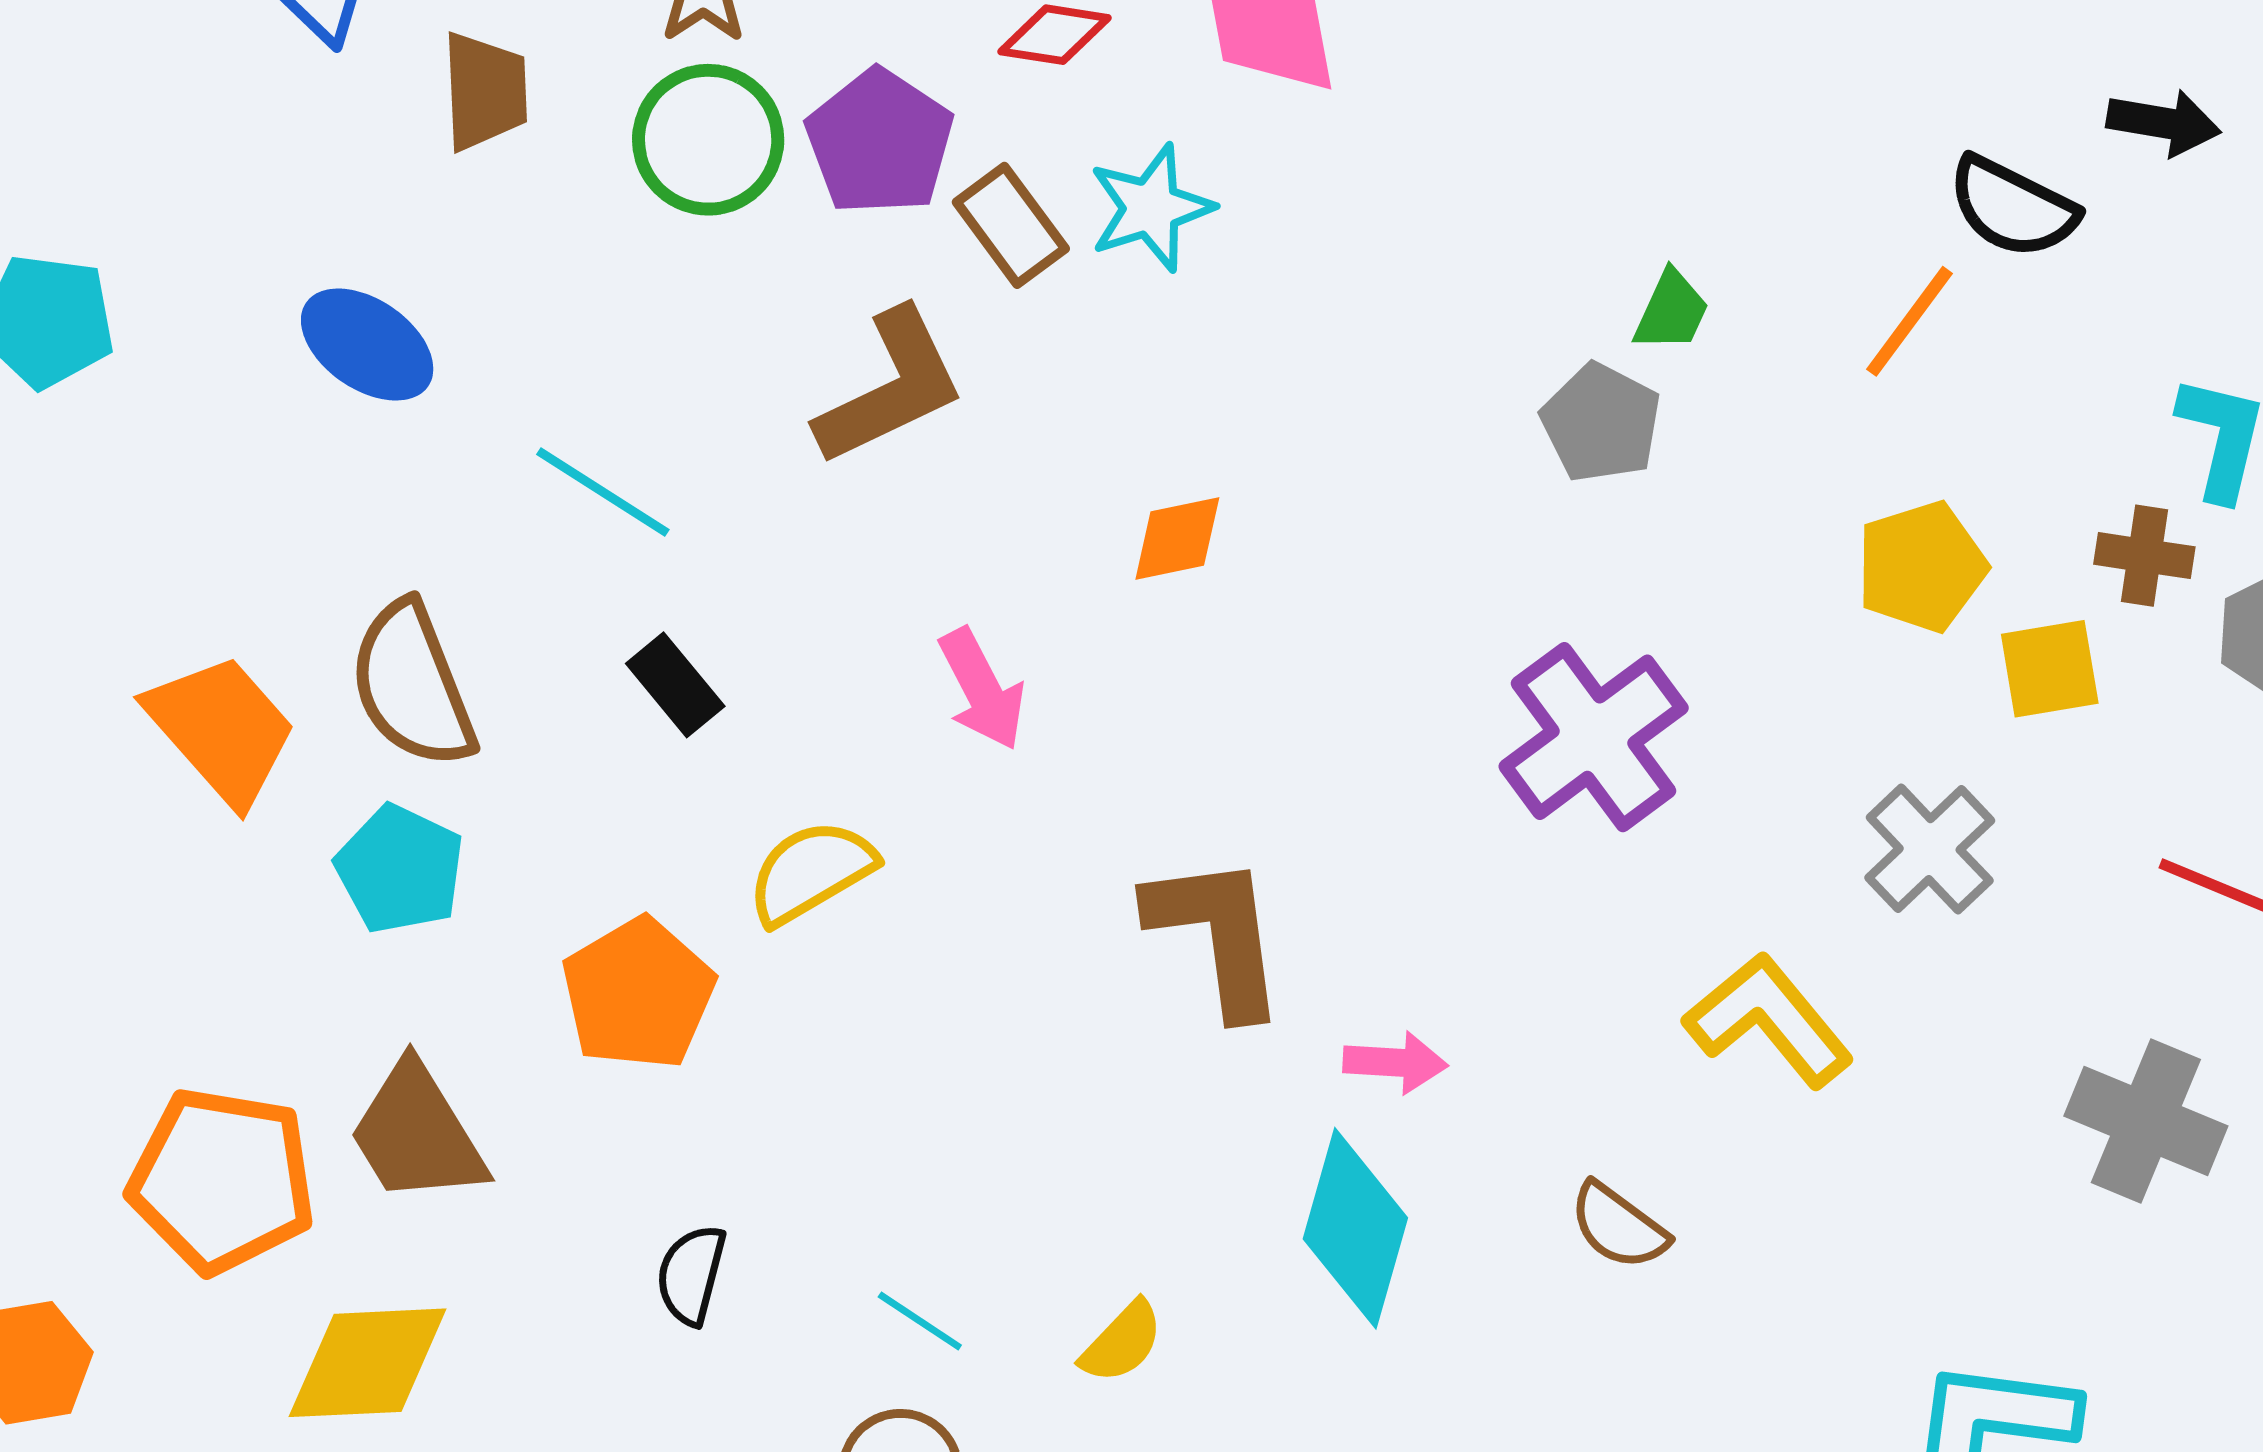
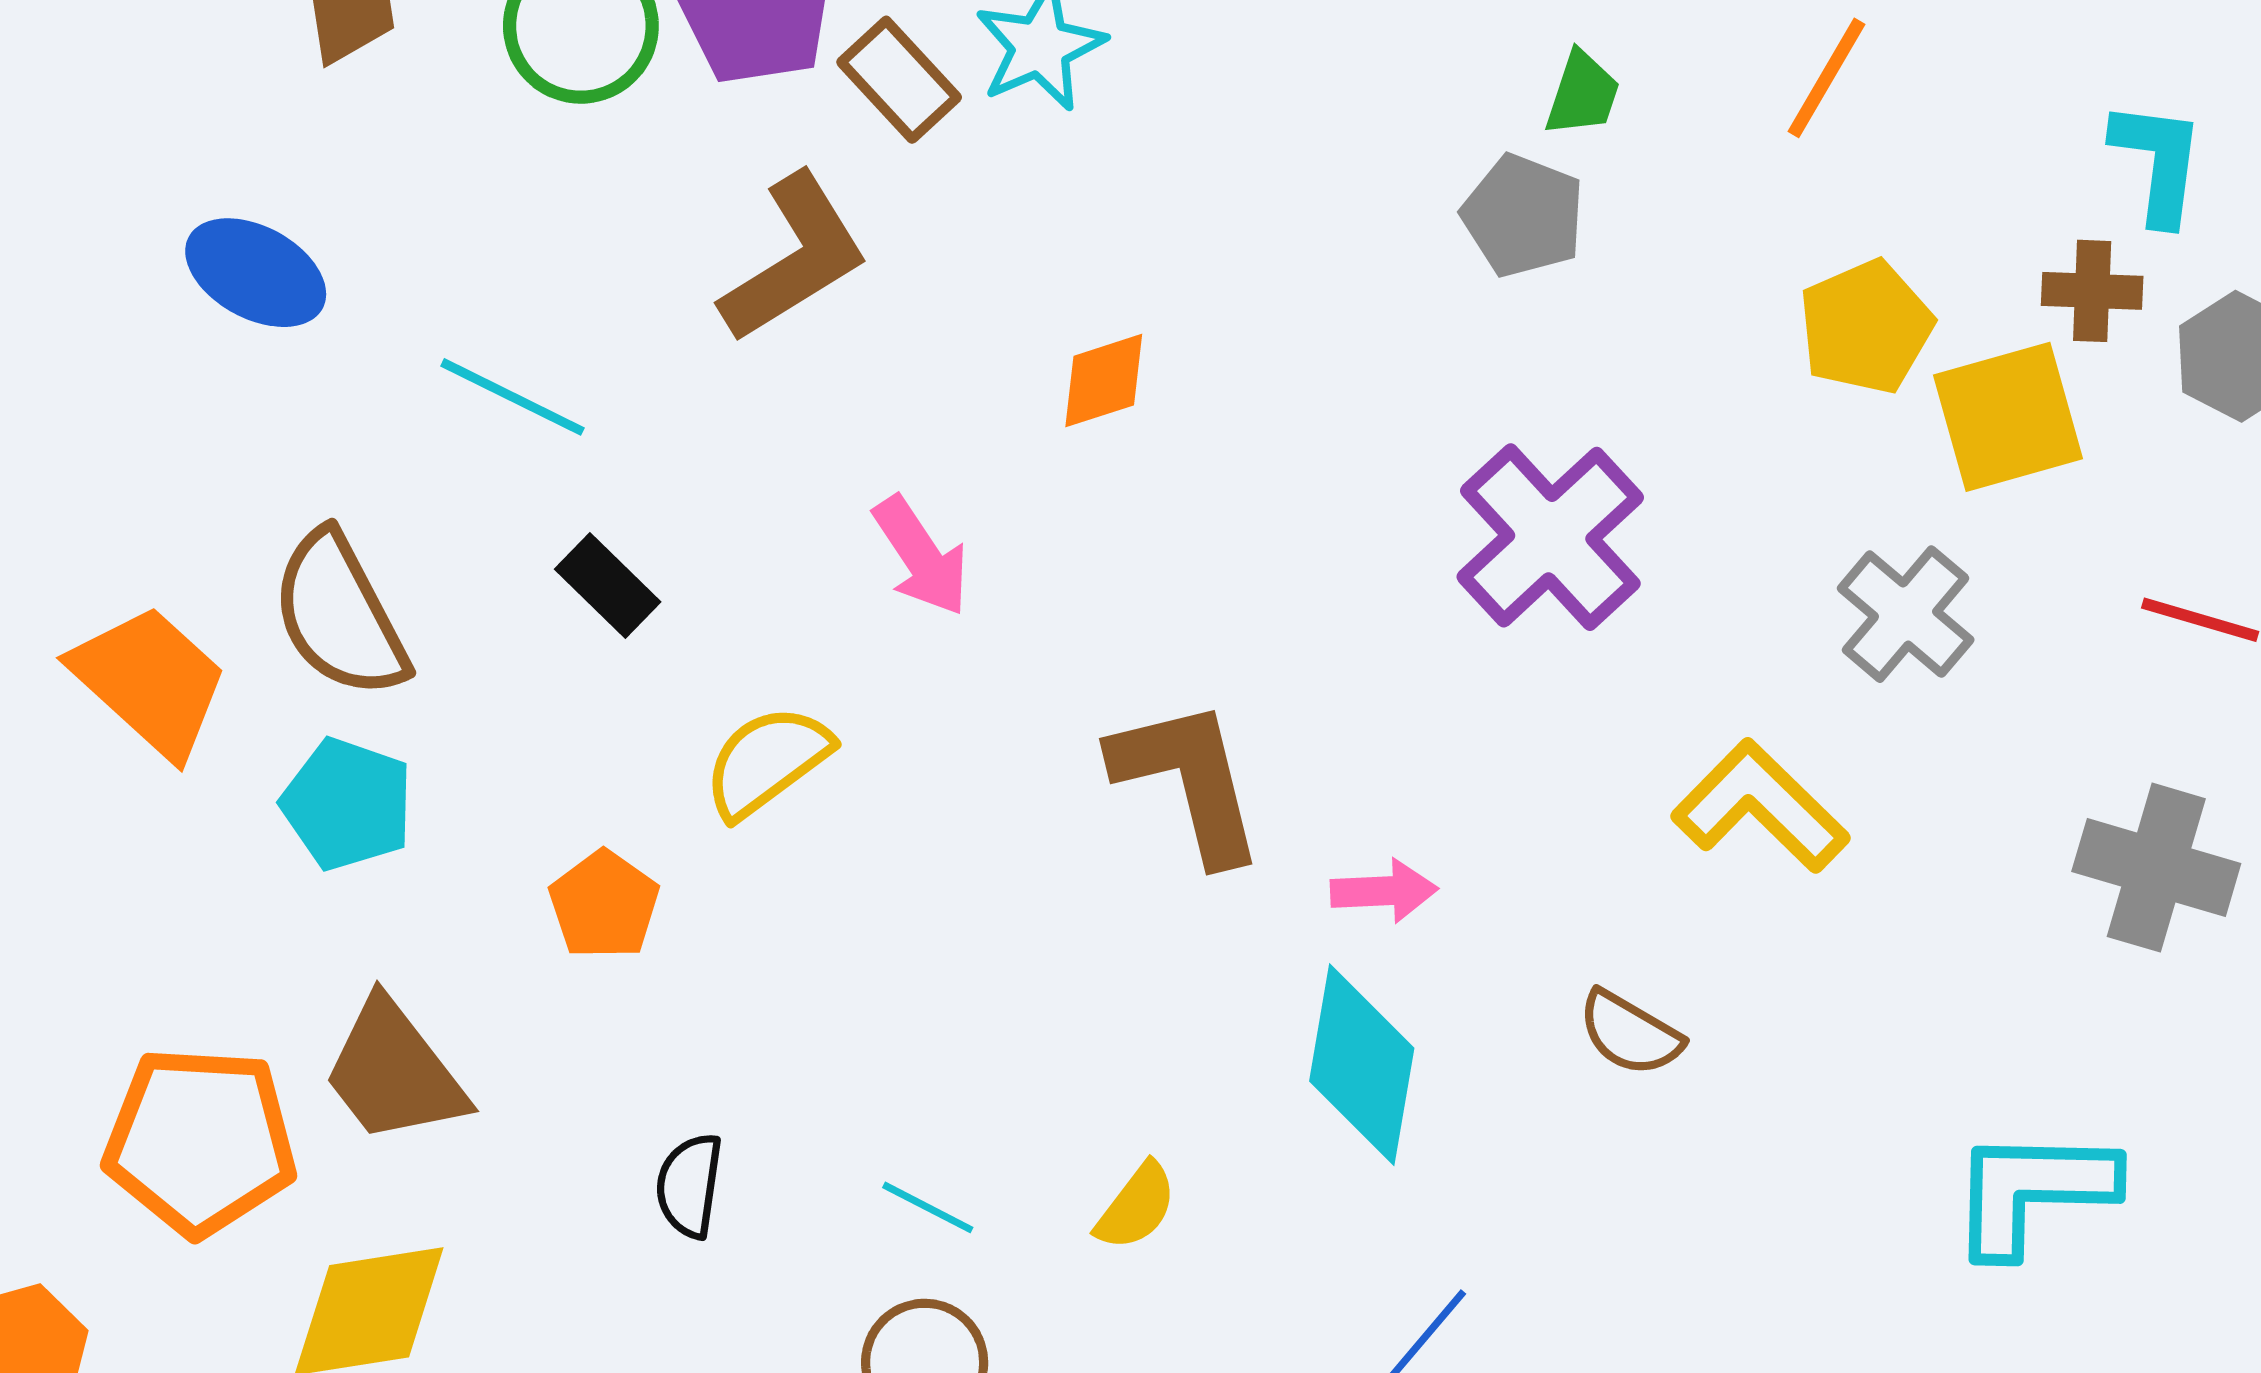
yellow square: (2050, 669) -> (2008, 417), size x1.4
orange pentagon: (638, 994) -> (604, 905), size x0.7

